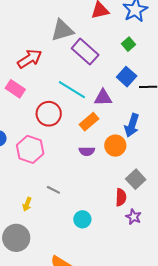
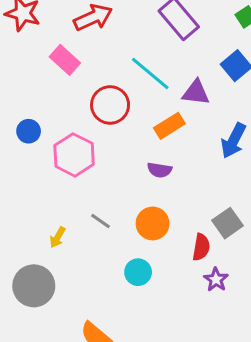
orange circle: (115, 146) -> (153, 223), moved

